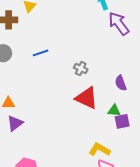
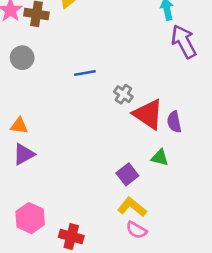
blue line: (41, 53) -> (85, 73), moved
red triangle: (87, 98) -> (148, 114), moved
purple square: (122, 121) -> (127, 174), moved, turned -35

